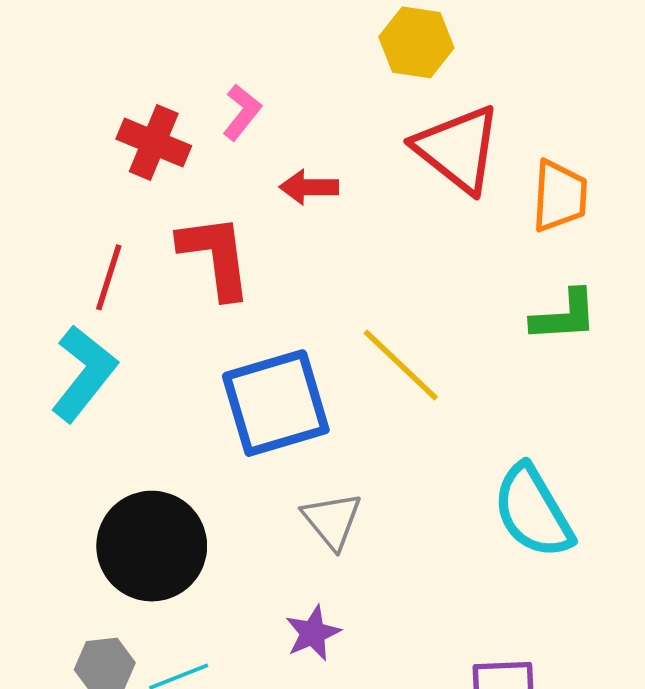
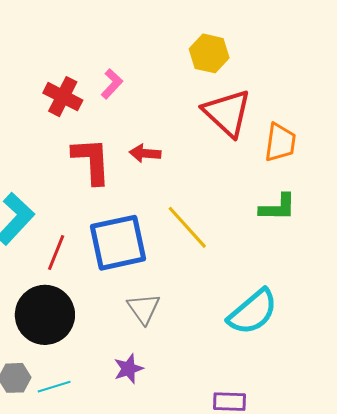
red arrow: (309, 187) -> (145, 153), moved
red line: (109, 277) -> (56, 252), moved
cyan semicircle: (533, 511) -> (253, 312), turned -104

